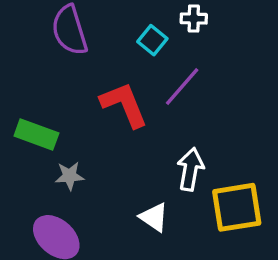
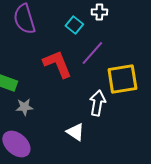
yellow square: (237, 207) -> (122, 79), moved

